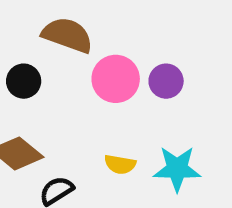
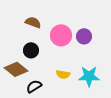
brown semicircle: (67, 35) -> (33, 22), moved, size x0.7
black circle: (24, 81) -> (31, 50), moved

